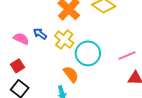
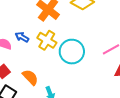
orange semicircle: (71, 74) -> (30, 77), moved

